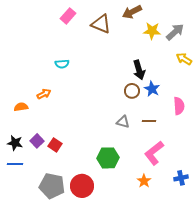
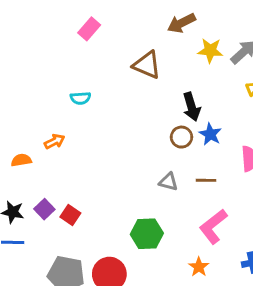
brown triangle: (101, 24) -> (147, 65), moved

